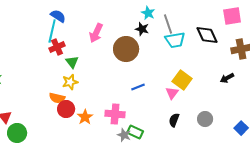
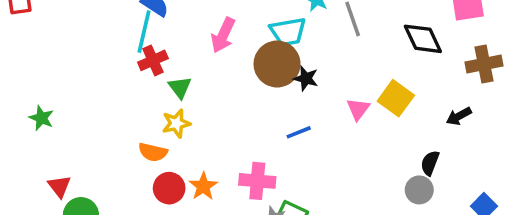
black star: (142, 29) -> (306, 78), moved
cyan trapezoid: (175, 40) -> (288, 32), moved
yellow square: (182, 80) -> (396, 98), moved
pink triangle: (172, 93) -> (358, 109), moved
red circle: (66, 109) -> (169, 188), moved
black semicircle: (174, 120) -> (430, 163), moved

